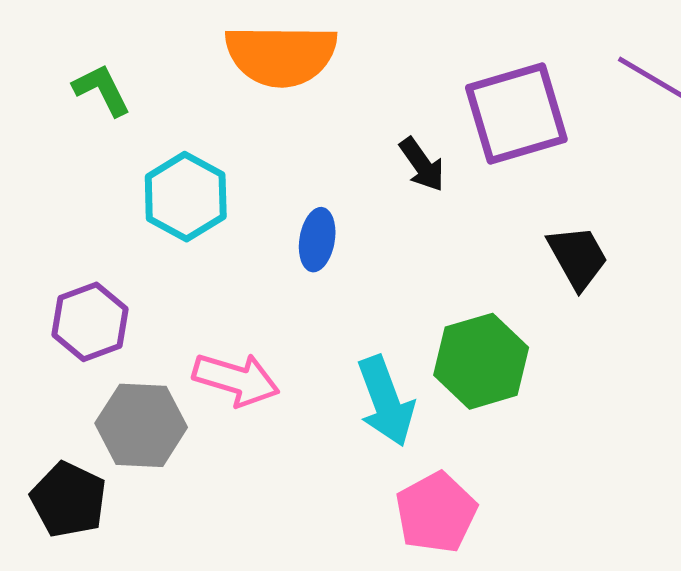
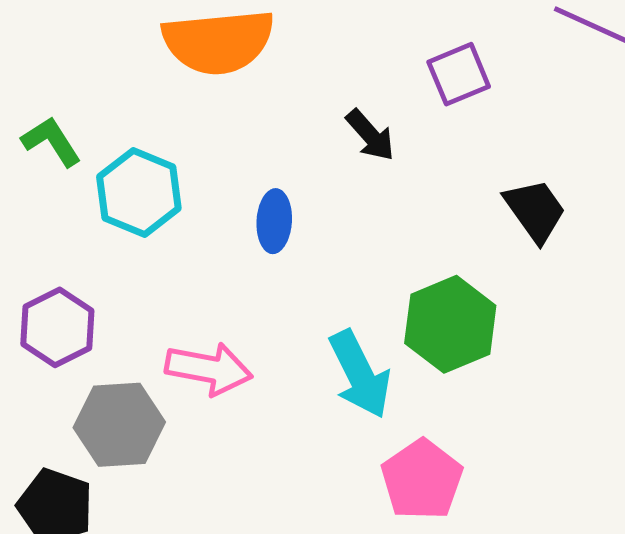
green L-shape: (102, 90) -> (51, 141), moved
purple square: (516, 113) -> (459, 74), size x0.6

